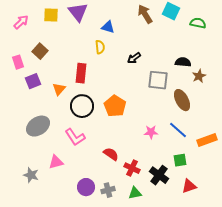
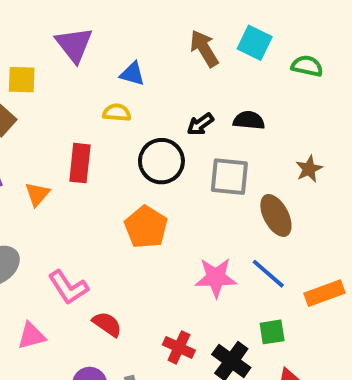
yellow square: (51, 15) -> (22, 80), moved
yellow semicircle: (100, 47) -> (117, 113), turned -80
black arrow: (134, 58) -> (200, 124), moved
black semicircle: (183, 62) -> (249, 120), moved
black circle: (82, 106) -> (161, 161), moved
pink star: (151, 132) -> (216, 278), size x1.5
red semicircle: (111, 154) -> (107, 324), moved

